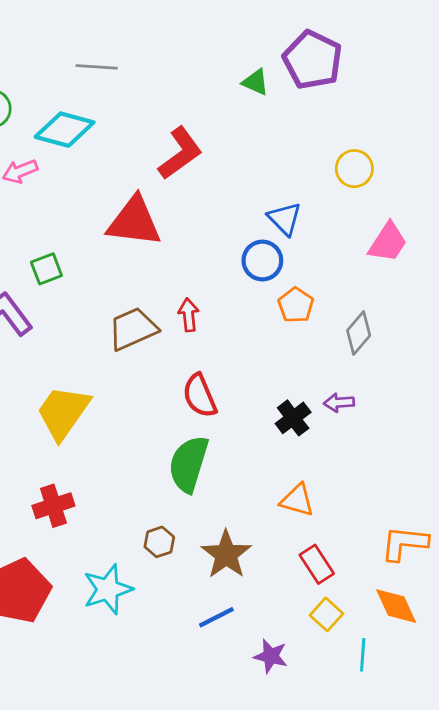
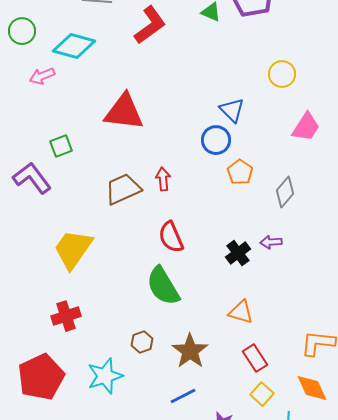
red L-shape: (180, 153) -> (150, 25), moved
green semicircle: (189, 464) -> (163, 286), turned -48

